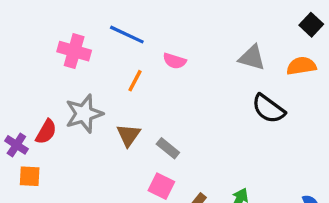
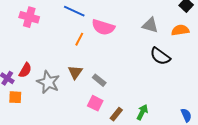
pink cross: (74, 51) -> (29, 17), moved
pink semicircle: (175, 61) -> (103, 27), size x1.6
gray star: (84, 114) -> (48, 82), moved, turned -30

